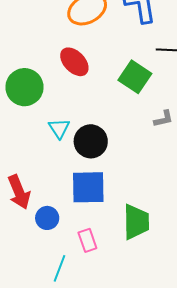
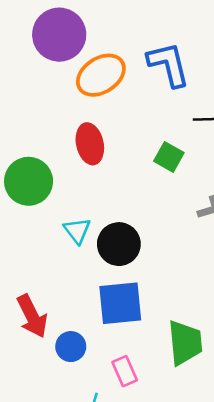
red ellipse: (74, 62) -> (90, 144), turned 36
green square: (135, 77) -> (169, 157), size x0.7

